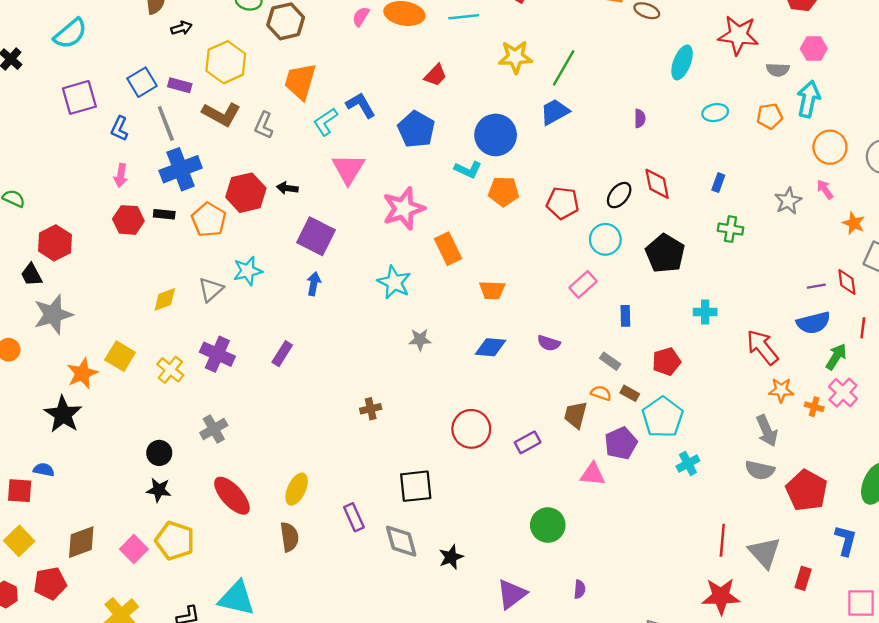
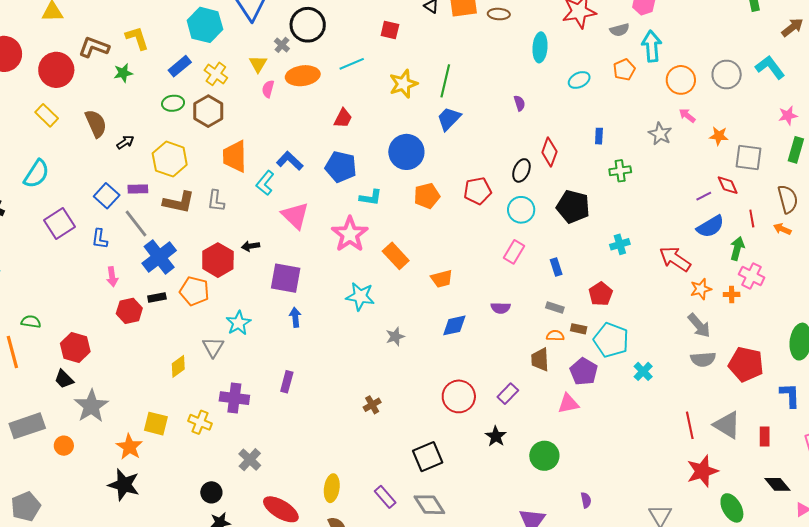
cyan L-shape: (468, 170) -> (371, 198), moved
red diamond: (657, 184) -> (549, 152), turned 48
black star: (451, 557) -> (496, 436), moved

